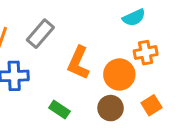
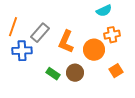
gray rectangle: (40, 34) -> (40, 33), moved
brown circle: (111, 108) -> (75, 73), moved

